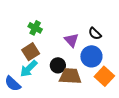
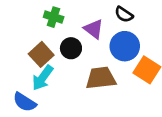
green cross: (35, 28) -> (54, 17), moved
black circle: (58, 65) -> (71, 48), moved

